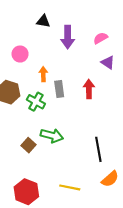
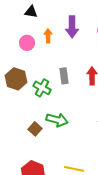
black triangle: (43, 21) -> (31, 12), moved
orange arrow: (43, 74) -> (48, 36), moved

